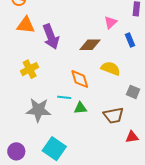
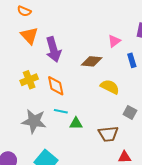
orange triangle: (26, 25) -> (29, 36), turned 36
orange diamond: (80, 79) -> (56, 86), moved

